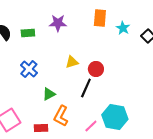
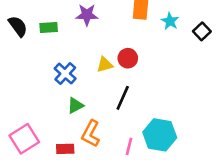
blue cross: (29, 69) -> (65, 74), moved
red circle: (96, 69) -> (128, 58), moved
pink line: (91, 126) -> (129, 146), turned -32

